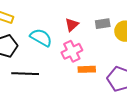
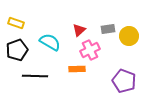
pink cross: (72, 51) -> (90, 50), moved
orange rectangle: (87, 69) -> (77, 69), moved

